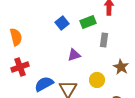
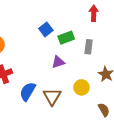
green rectangle: (88, 22) -> (66, 38), moved
blue semicircle: (44, 84) -> (28, 91), turned -30

